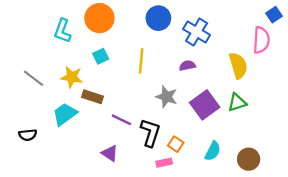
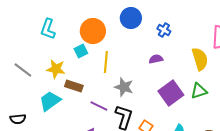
orange circle: (99, 18) -> (93, 31), moved
blue cross: (197, 32) -> (164, 30), size x0.6
yellow line: (141, 61) -> (106, 62), moved
gray star: (166, 97) -> (124, 87), moved

